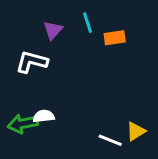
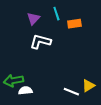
white L-shape: (32, 62) -> (40, 42), moved
white semicircle: (44, 116) -> (25, 91), moved

